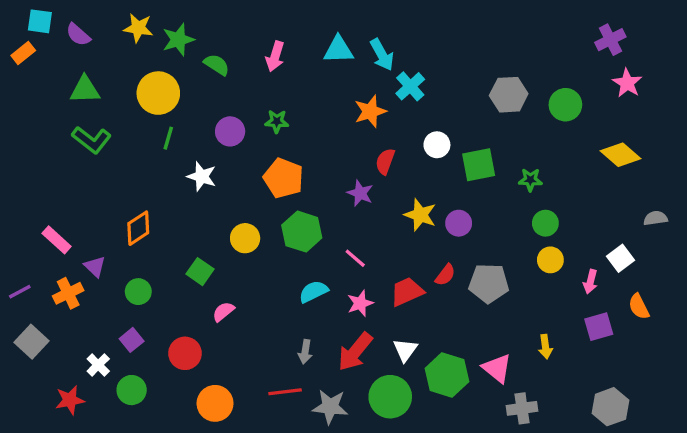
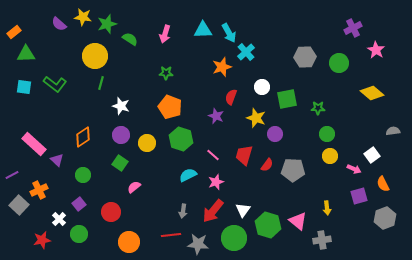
cyan square: (40, 21) -> (24, 87), moved
purple semicircle: (78, 35) -> (59, 24), moved
purple cross: (610, 40) -> (353, 28), moved
green triangle: (85, 90) -> (26, 54), moved
purple circle: (230, 131) -> (121, 135), moved
yellow star: (420, 215) -> (256, 118), moved
pink rectangle: (57, 240) -> (34, 144), size x1.4
pink arrow: (590, 282) -> (354, 169), turned -80
red trapezoid: (407, 292) -> (244, 155), moved, turned -50
orange cross: (68, 293) -> (39, 190), moved
gray hexagon: (610, 407) -> (385, 218), moved
gray cross: (522, 408) -> (322, 240), moved

